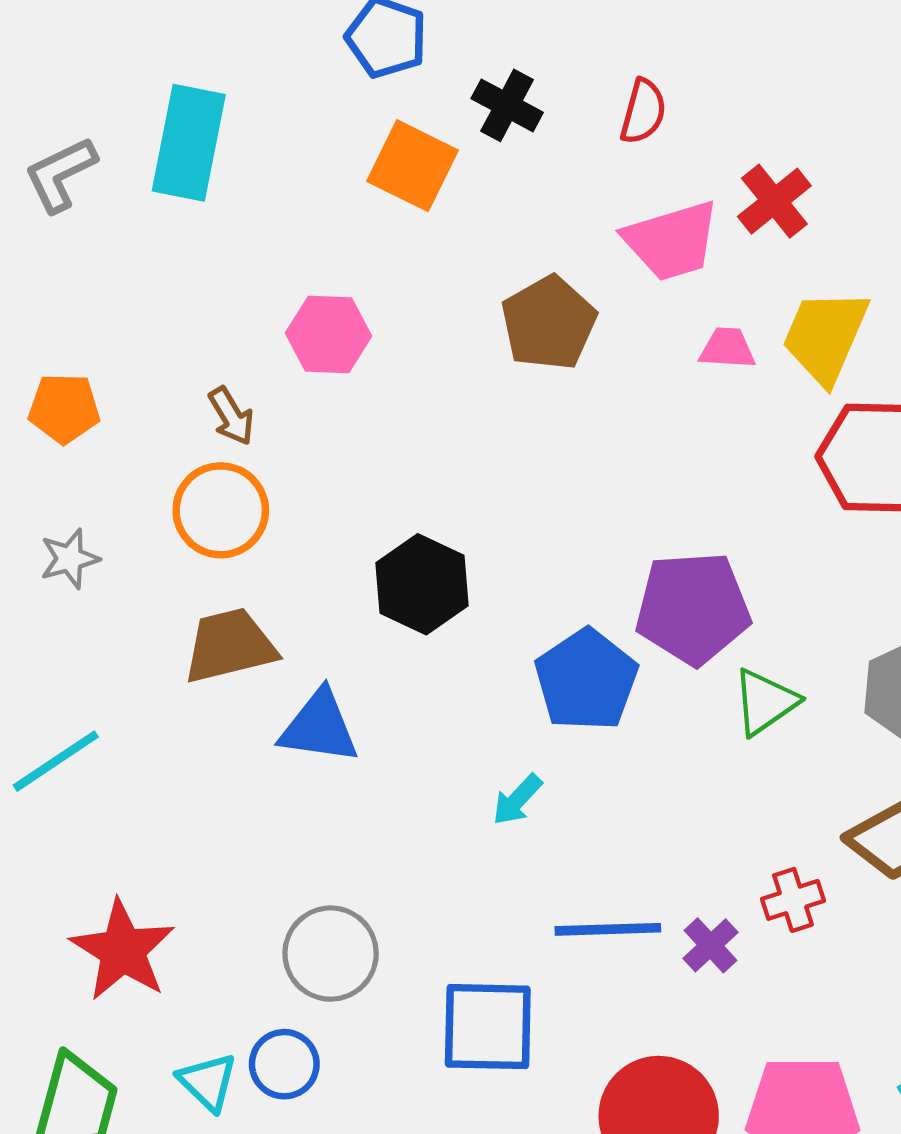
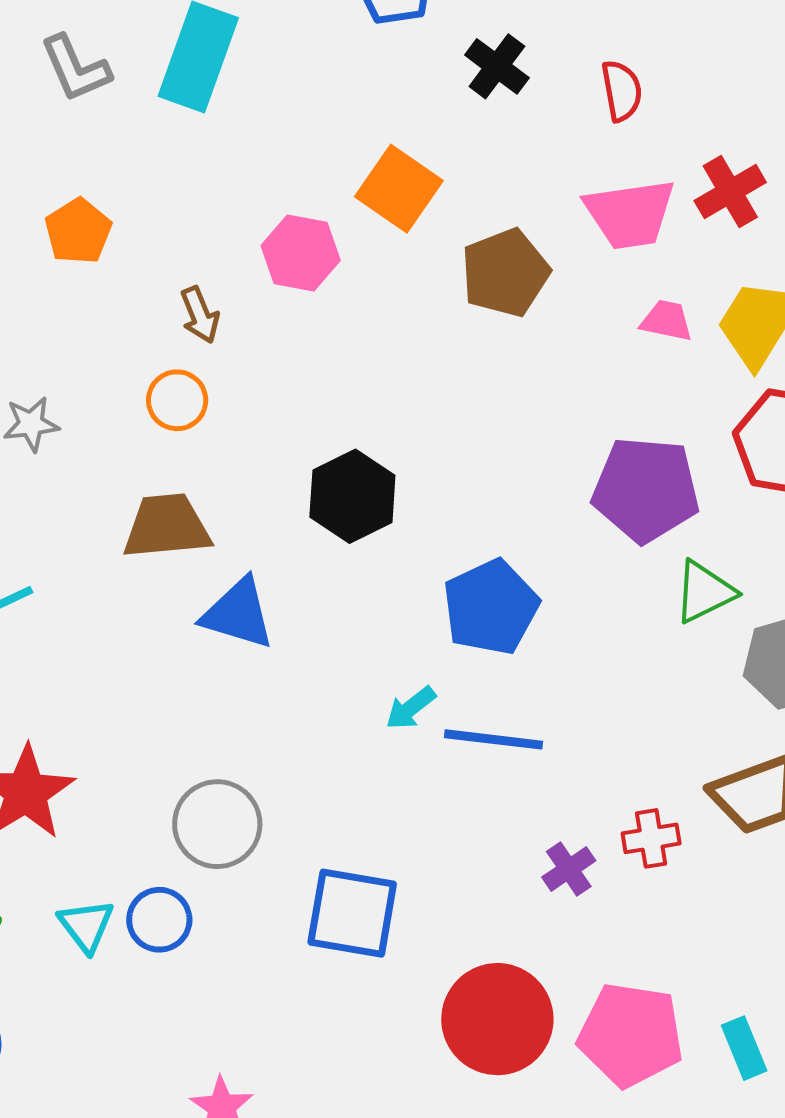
red semicircle: (643, 111) -> (622, 91), turned -34
orange square: (413, 166) -> (399, 189), moved
gray L-shape: (60, 174) -> (76, 68), turned -96
orange pentagon: (64, 408) -> (78, 231), moved, turned 30
orange circle: (221, 510) -> (177, 400), size x0.7
purple pentagon: (693, 608) -> (646, 490), moved
green triangle: (765, 702) -> (704, 592), moved
blue line: (608, 929) -> (493, 739), moved

